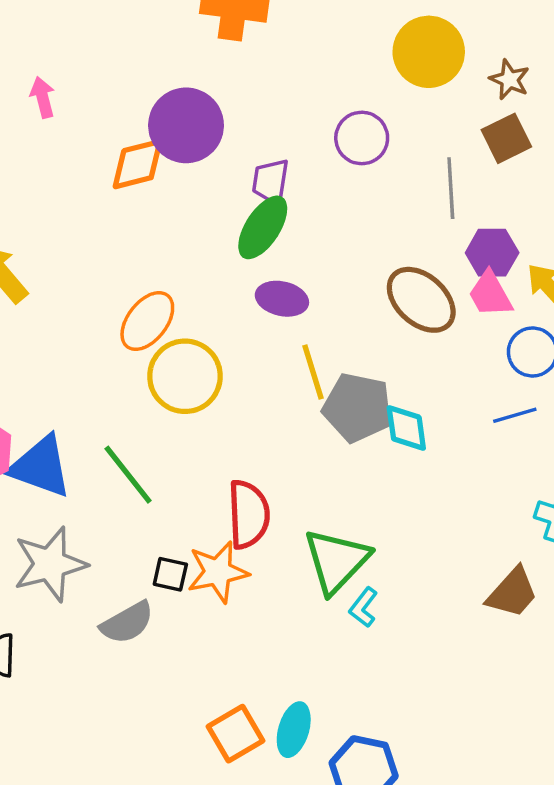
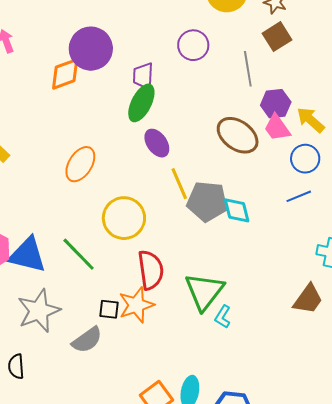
purple ellipse: (282, 299) -> (157, 143), turned 48
yellow circle: (185, 376) -> (124, 218), moved

